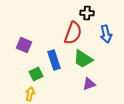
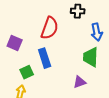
red semicircle: (73, 33) -> (50, 28), moved
green trapezoid: (83, 59) -> (91, 57), moved, turned 60

